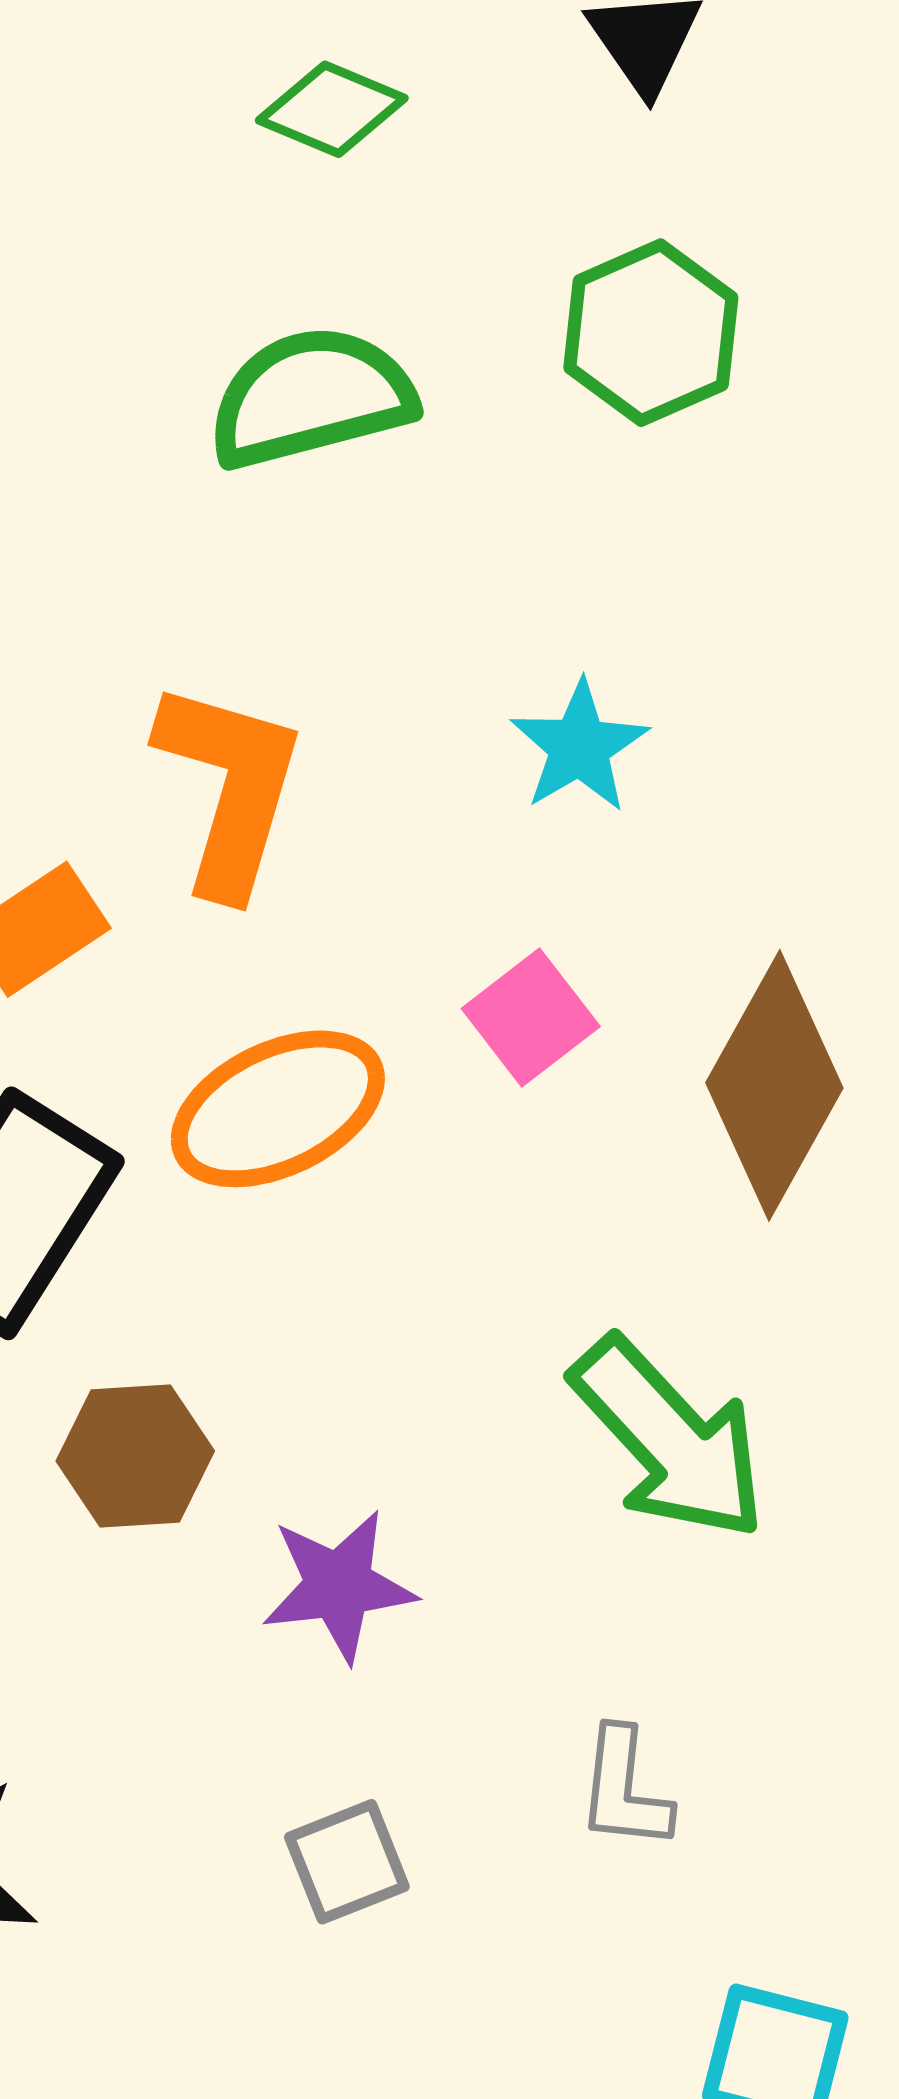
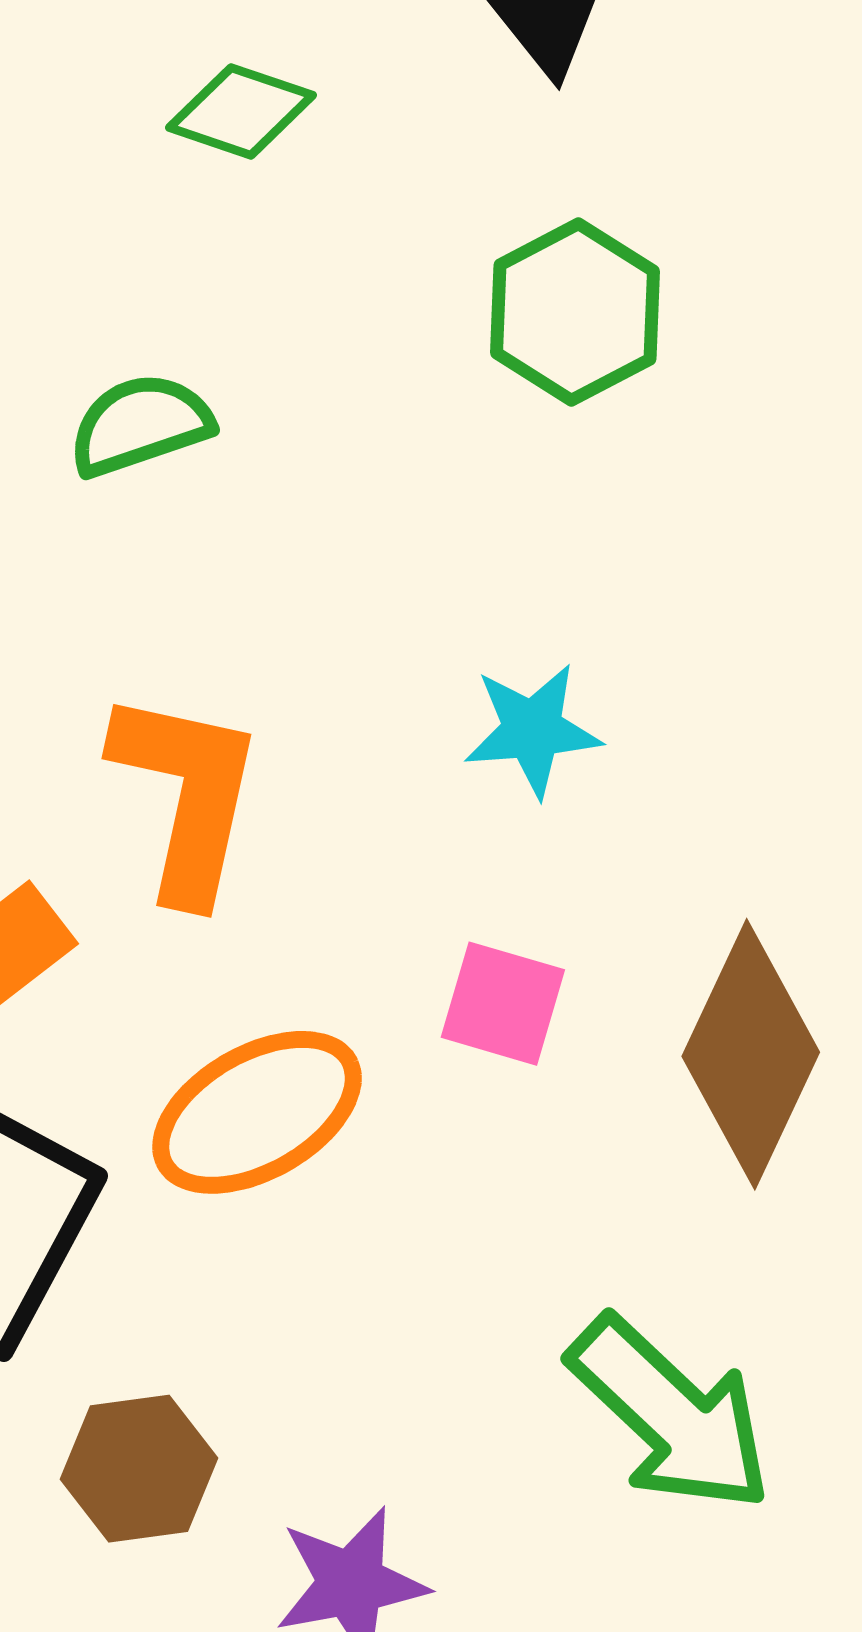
green semicircle: (311, 397) -> (140, 425), moved, size x0.7
cyan star: (579, 747) -> (532, 730), turned 30
pink square: (531, 1017) -> (503, 1004), turned -32

